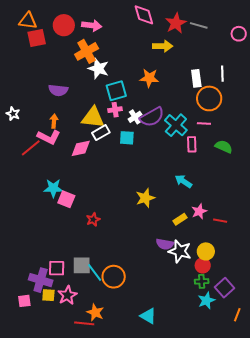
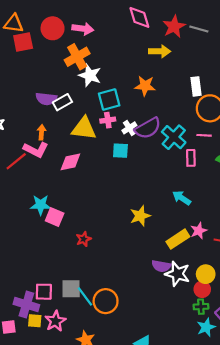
white rectangle: (101, 133) -> (62, 102), moved
yellow rectangle: (180, 219) -> (178, 239), size x1.5

